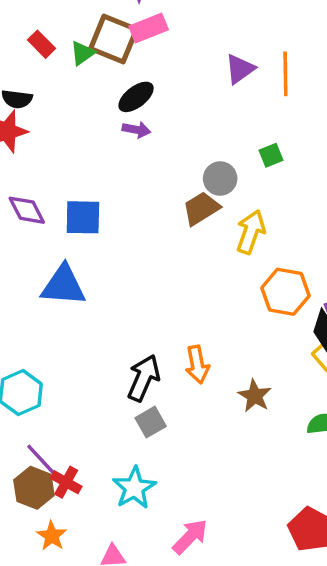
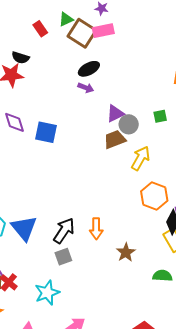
green triangle: (82, 53) -> (66, 19), moved
purple triangle: (240, 69) -> (115, 113), moved
blue triangle: (63, 285) -> (24, 228), moved, turned 36

